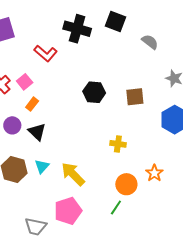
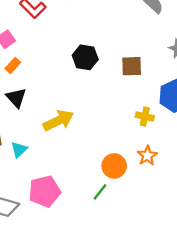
yellow cross: (118, 144) -> (145, 117), moved
cyan triangle: (42, 166) -> (19, 150), moved
yellow arrow: (73, 174) -> (58, 121), moved, turned 104

